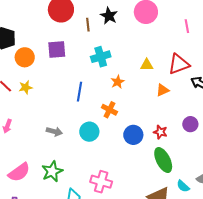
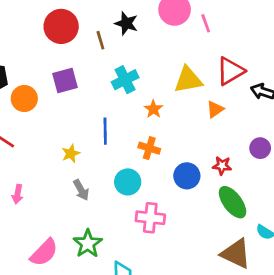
pink line: (187, 26) -> (206, 23), moved
yellow triangle: (147, 65) -> (188, 80), size x1.6
yellow star: (26, 87) -> (71, 153), moved
gray arrow: (54, 131) -> (81, 190), turned 56
pink cross: (101, 182) -> (150, 218), moved

